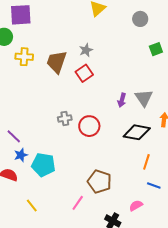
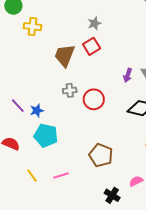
brown trapezoid: (57, 62) -> (65, 55), moved
blue star: (21, 155) -> (37, 111), moved
pink line: (78, 203) -> (61, 175), moved, turned 35

